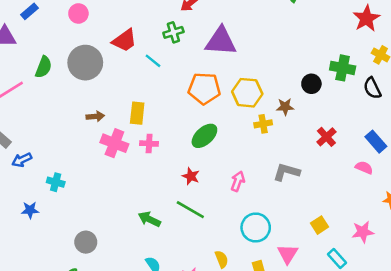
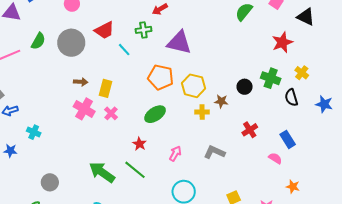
red star: (366, 18) -> (282, 42), moved
brown arrow: (95, 116) -> (81, 82), moved
pink cross: (149, 144) -> (111, 113), turned 32
green arrow: (149, 219) -> (102, 172), size x1.5

